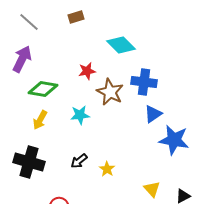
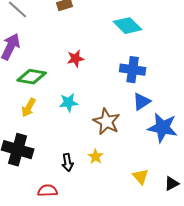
cyan diamond: (121, 45) -> (128, 26), moved
brown star: (110, 92) -> (107, 122), moved
black arrow: (79, 161) -> (68, 163), moved, turned -60

